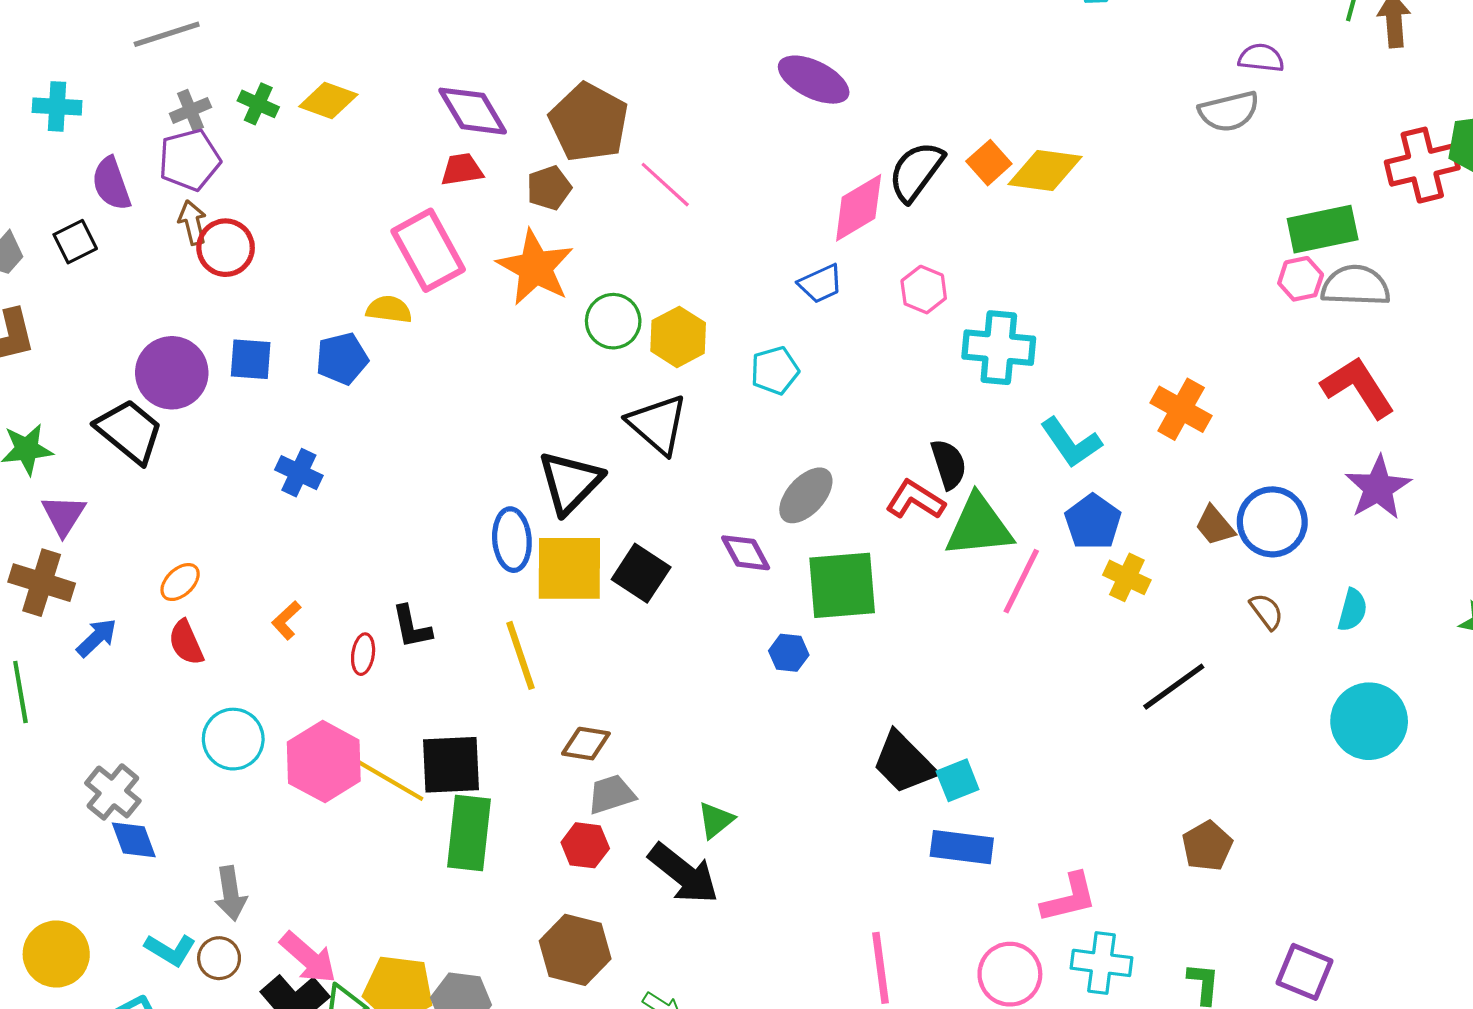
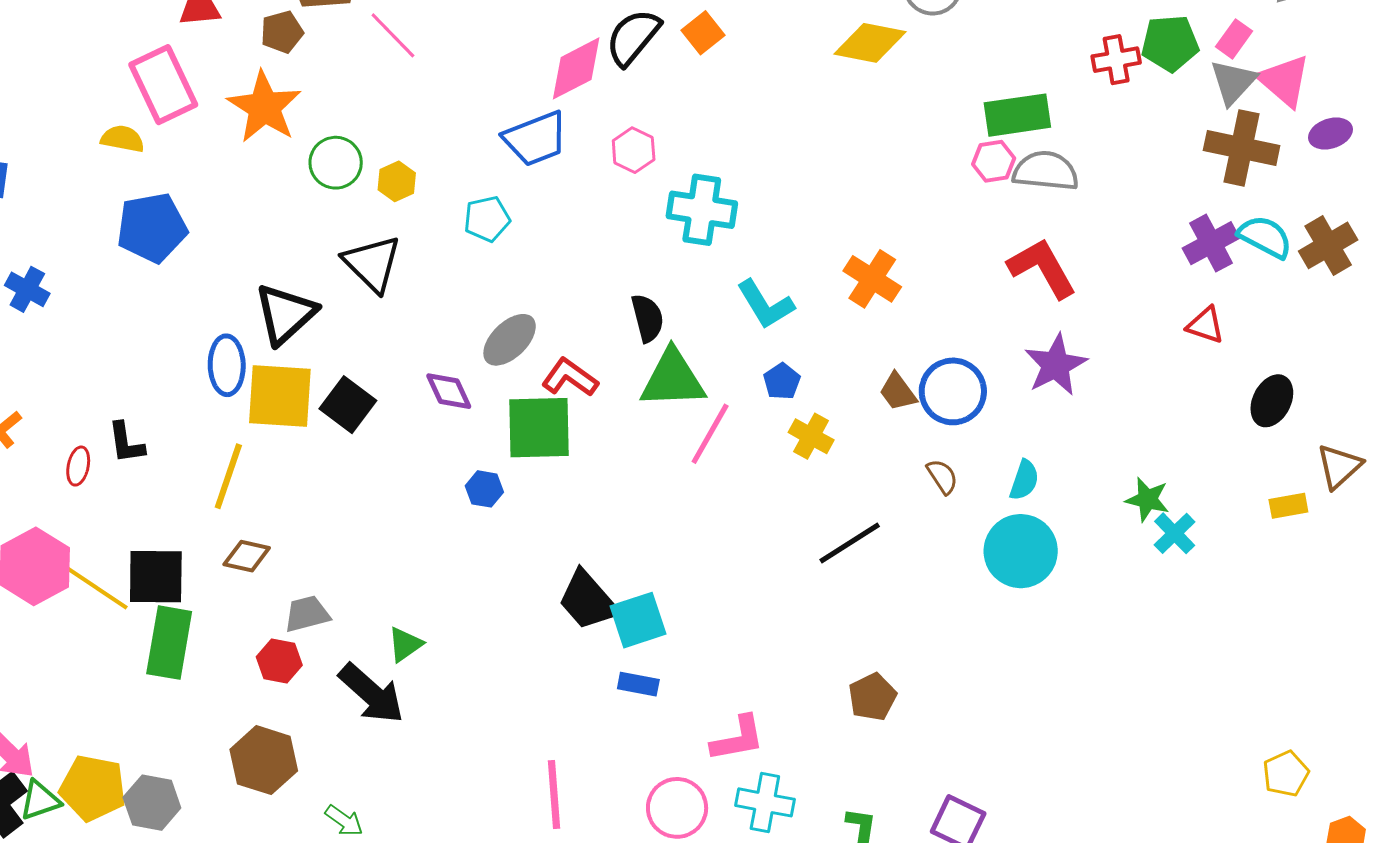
red cross: (1422, 165) -> (1116, 60), size x0.7
yellow diamond: (1045, 171) -> (870, 43), moved
blue trapezoid: (821, 284) -> (535, 139), size x1.5
yellow hexagon: (678, 337) -> (397, 181), size x0.7
blue pentagon: (342, 359) -> (152, 228), moved, size x1.4
red L-shape: (915, 500) -> (570, 377), moved
blue pentagon: (1093, 522) -> (782, 381), size x0.7
yellow line: (520, 655) -> (228, 476), turned 34
cyan circle: (1369, 721) -> (1021, 551), moved
brown diamond: (586, 744) -> (247, 556), moved
cyan square: (958, 780) -> (638, 620), size x1.4
blue rectangle: (962, 847) -> (638, 684), size x0.7

